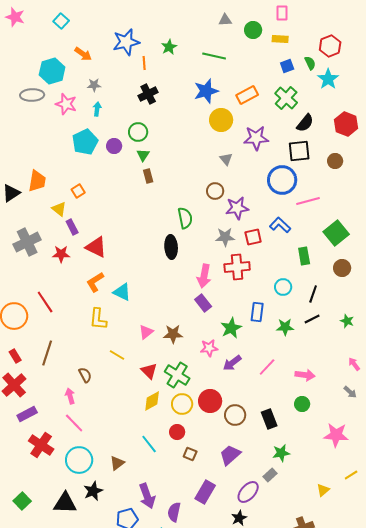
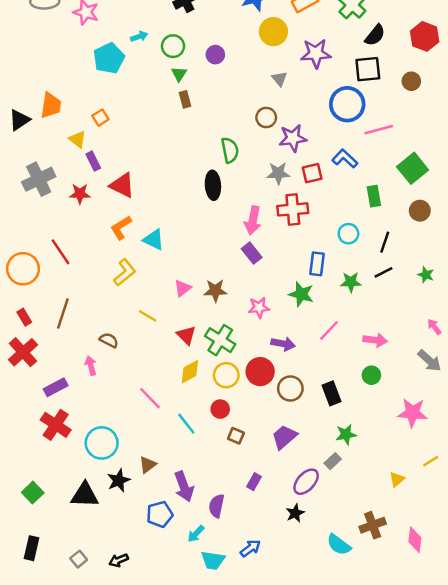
cyan arrow: (97, 109) -> (139, 36), moved, turned 64
purple circle: (114, 146) -> (215, 55), moved
yellow L-shape: (98, 319) -> (125, 272), turned -135
green star: (231, 328) -> (301, 294), moved, turned -30
purple arrow: (232, 363) -> (283, 344), moved, turned -132
brown semicircle: (85, 375) -> (109, 340), turned -35
gray arrow: (350, 392) -> (429, 361), size x1.5
purple rectangle: (27, 414) -> (56, 387), moved
pink line: (74, 423) -> (150, 398), moved
brown triangle: (117, 463) -> (148, 465), moved
purple rectangle: (205, 492) -> (254, 482), size x0.6

